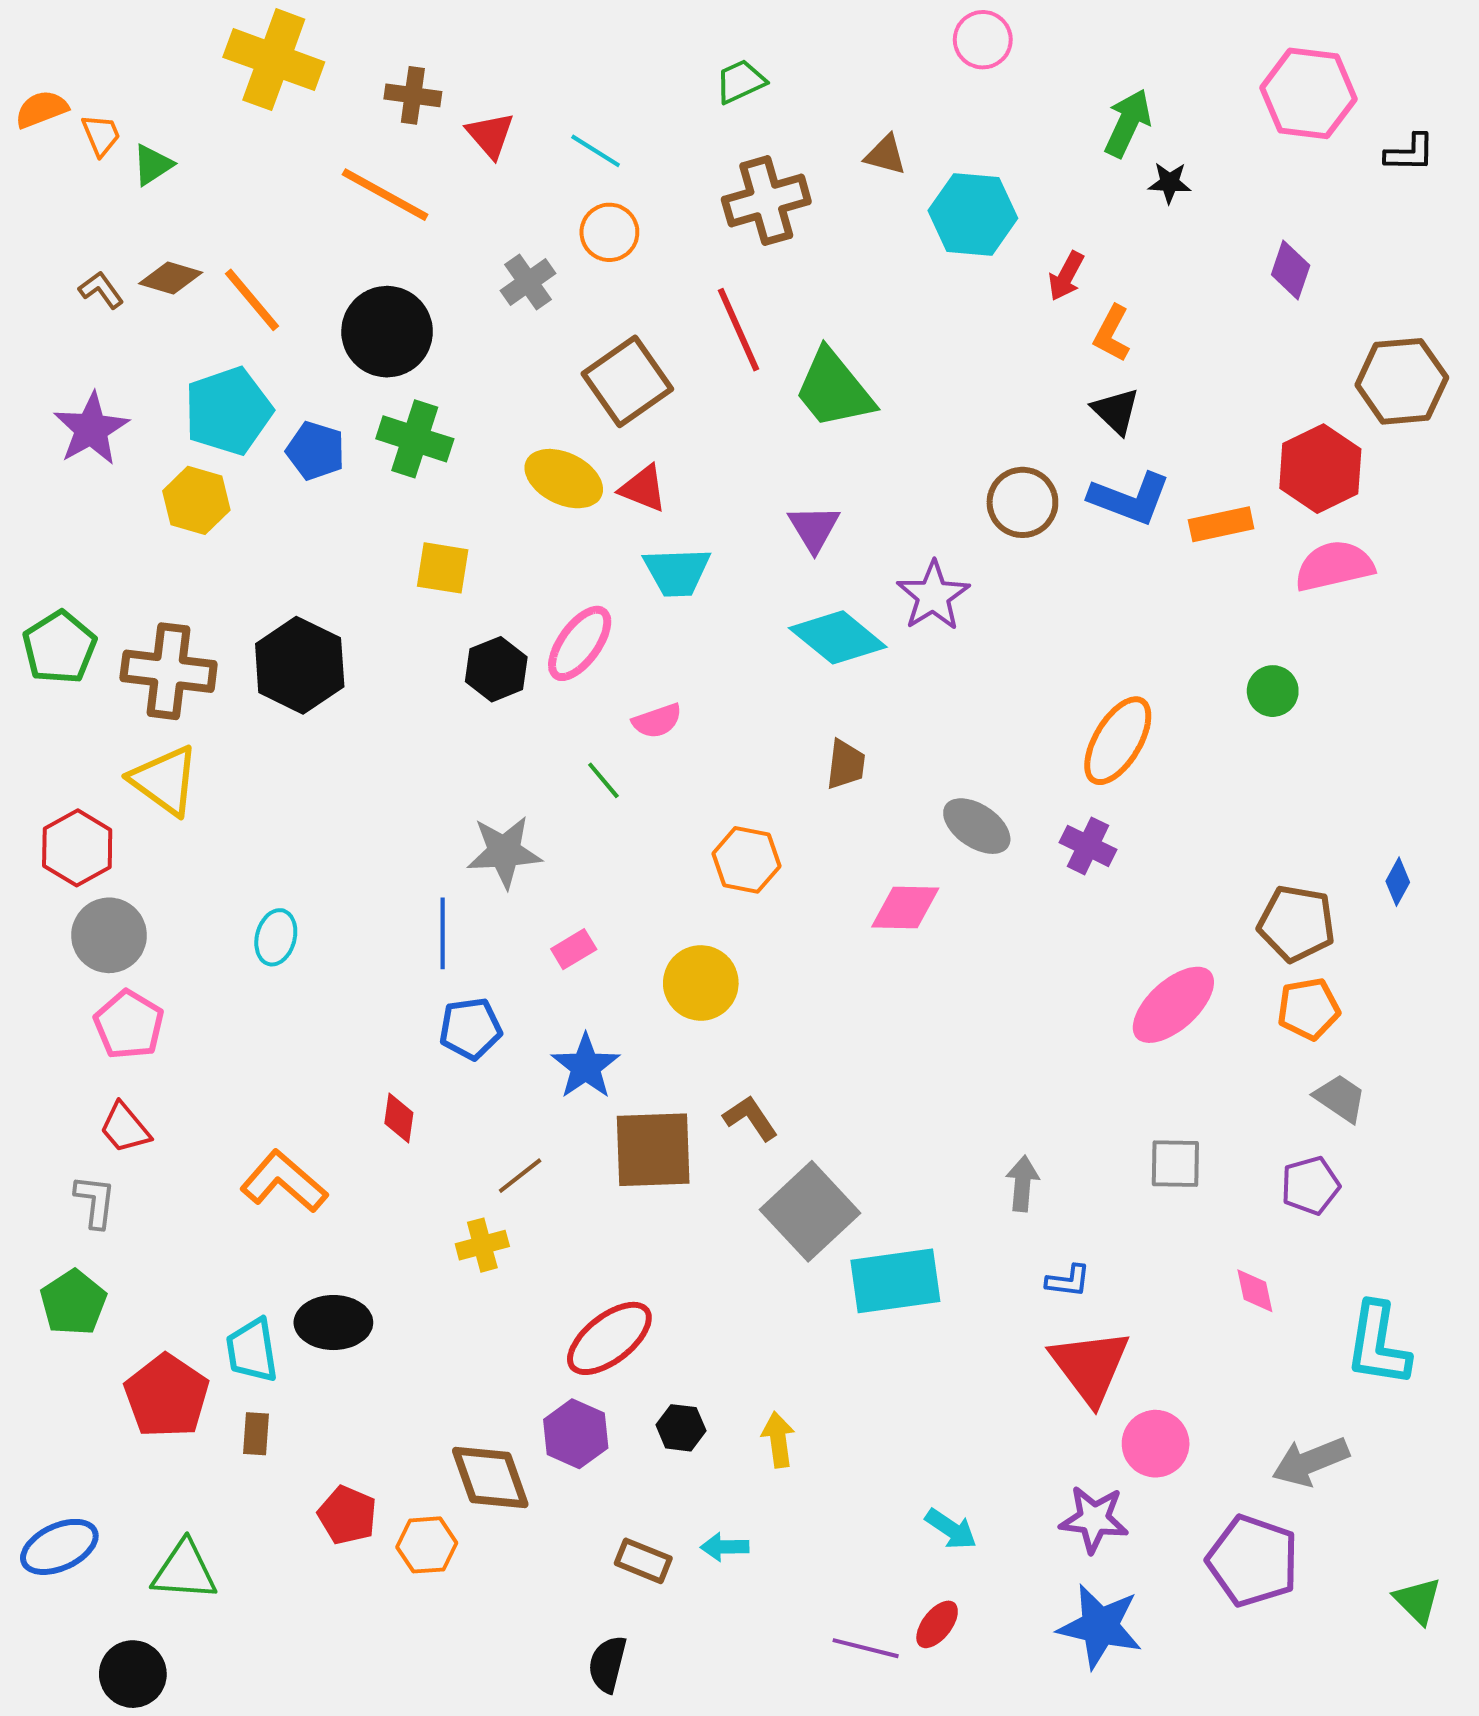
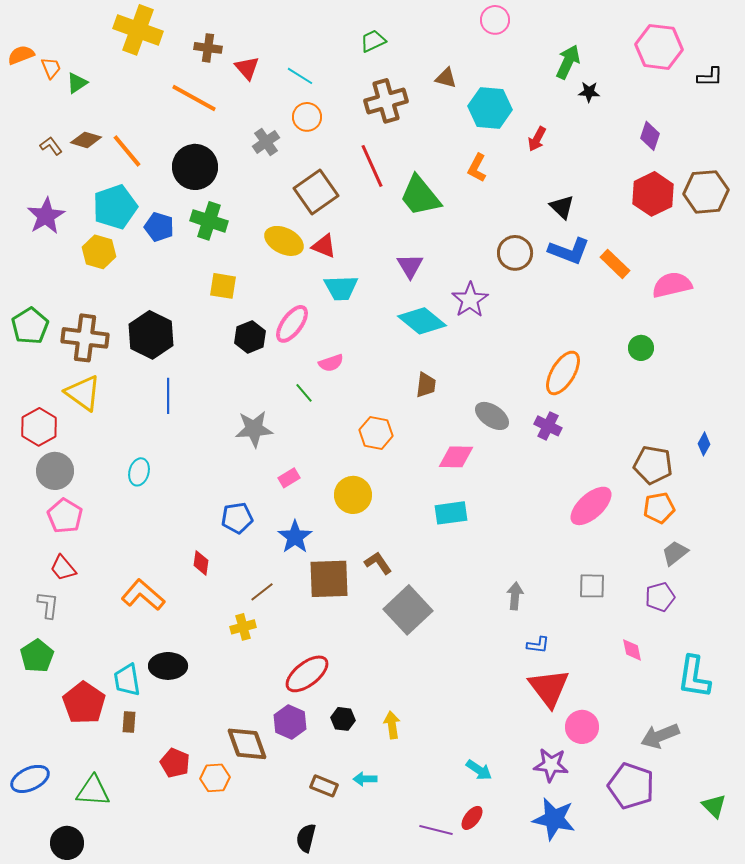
orange L-shape: (1112, 334) -> (477, 168), moved
red hexagon: (1320, 469) -> (653, 194), moved
orange rectangle: (1221, 524) -> (615, 264), turned 56
blue line: (443, 933) -> (168, 396), moved
gray trapezoid: (1340, 1098) -> (675, 553), turned -72
cyan rectangle: (895, 1281) -> (451, 513), moved, size x0.7

